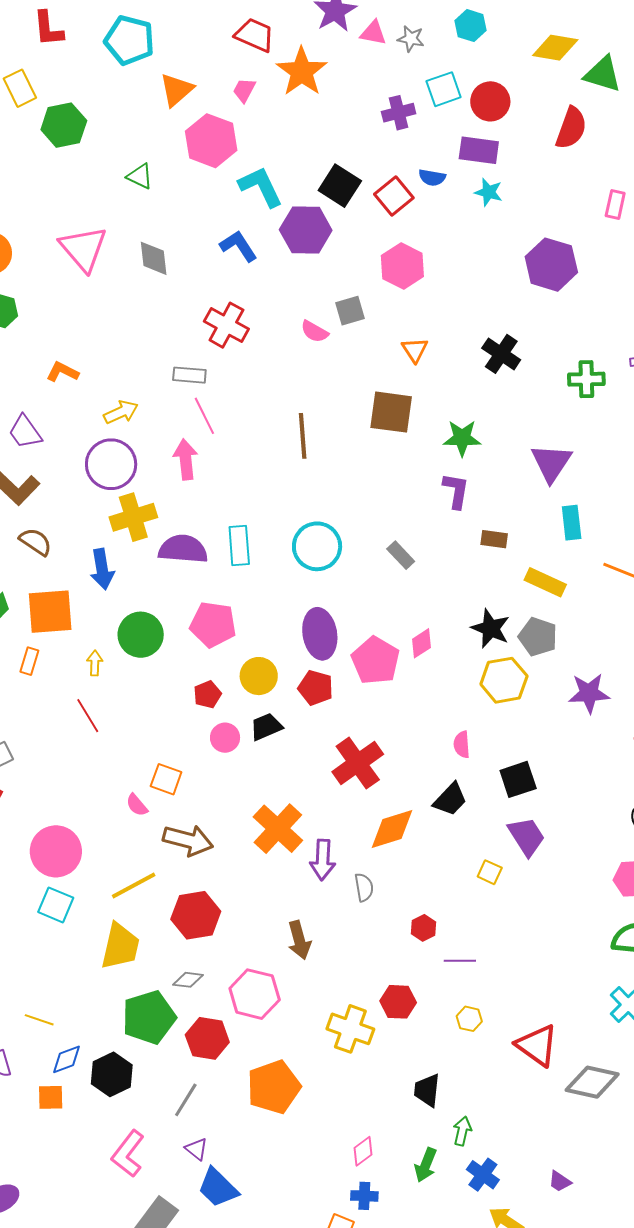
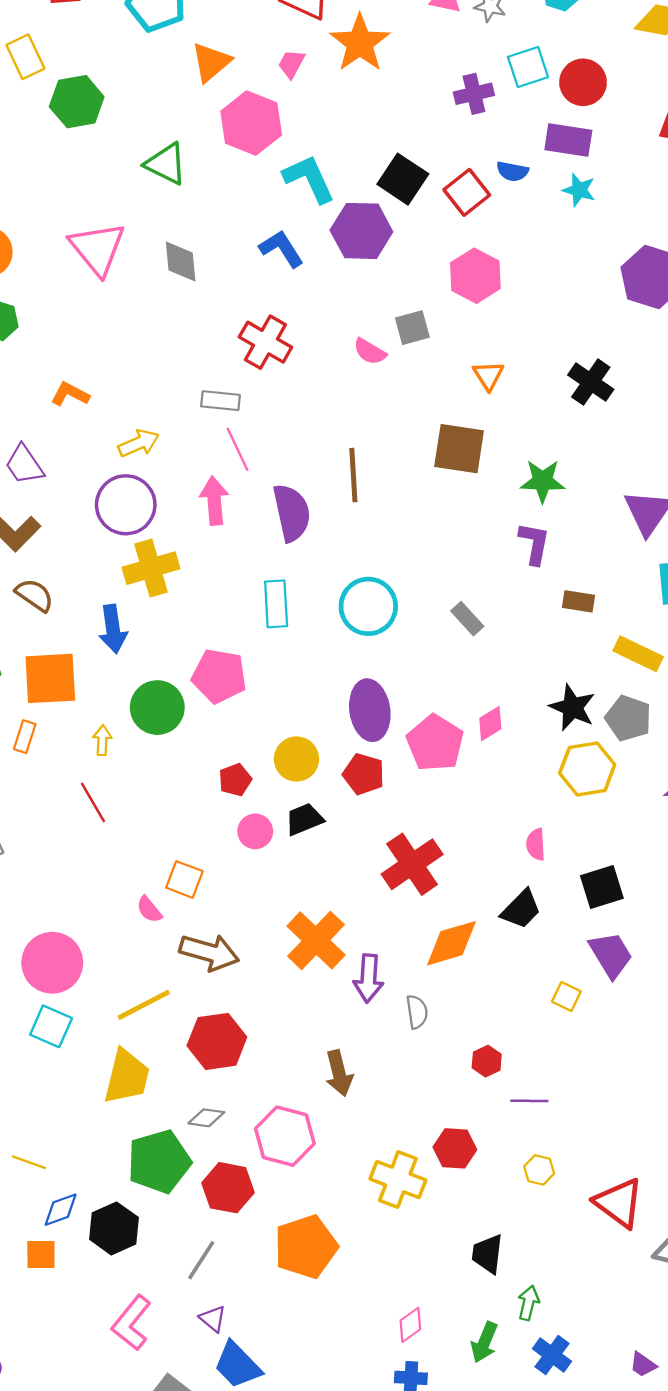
green triangle: (140, 176) -> (166, 164), size x1.4
purple semicircle: (183, 549) -> (292, 513), moved, turned 72
pink pentagon: (213, 625) -> (219, 676), moved

